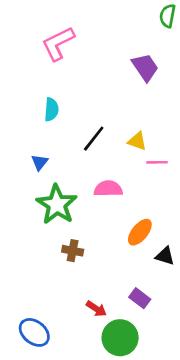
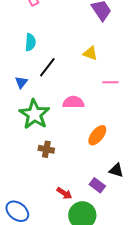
black line: (94, 139) -> (47, 67), moved
yellow triangle: (137, 141) -> (90, 53), moved
black triangle: (165, 256) -> (116, 170), moved

